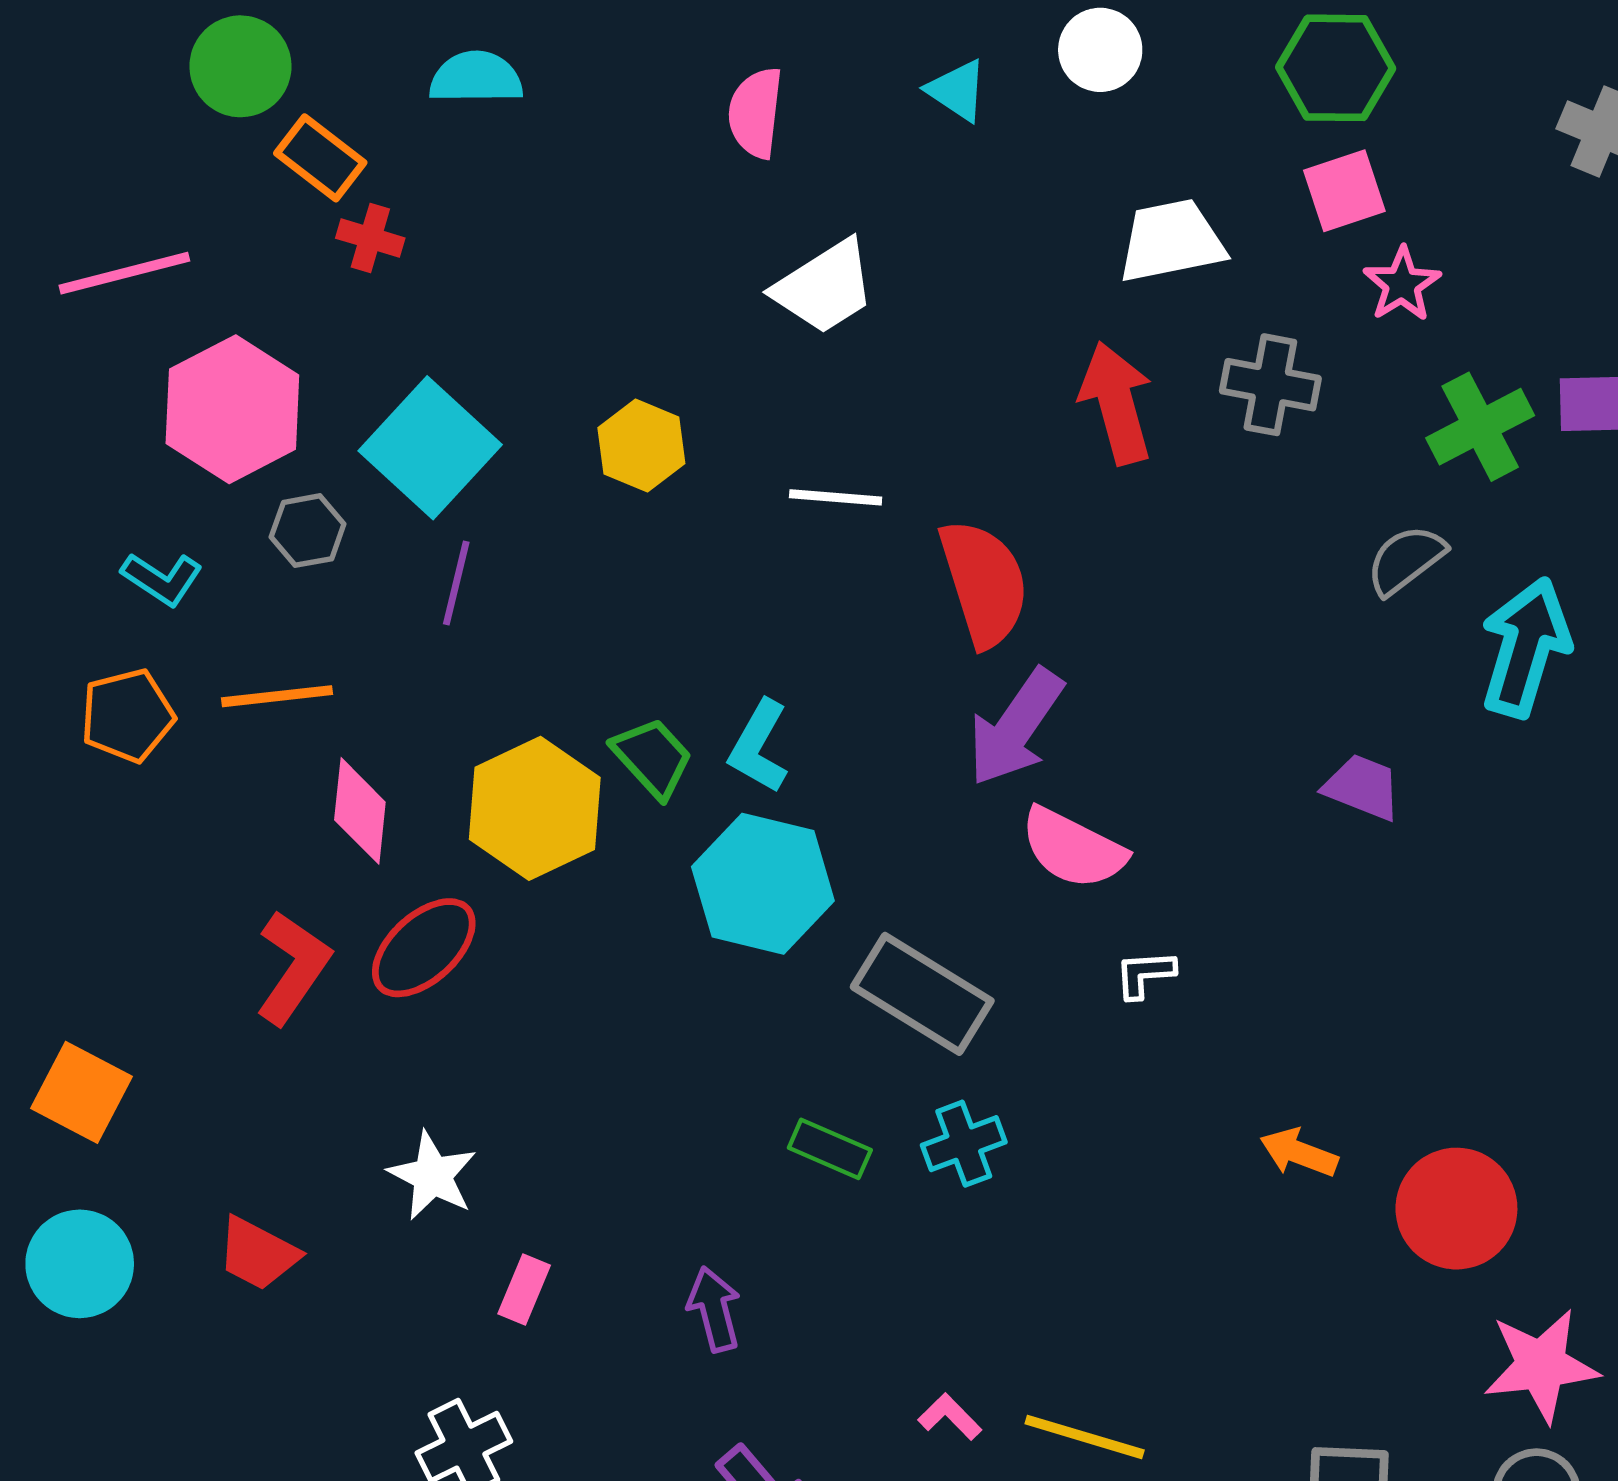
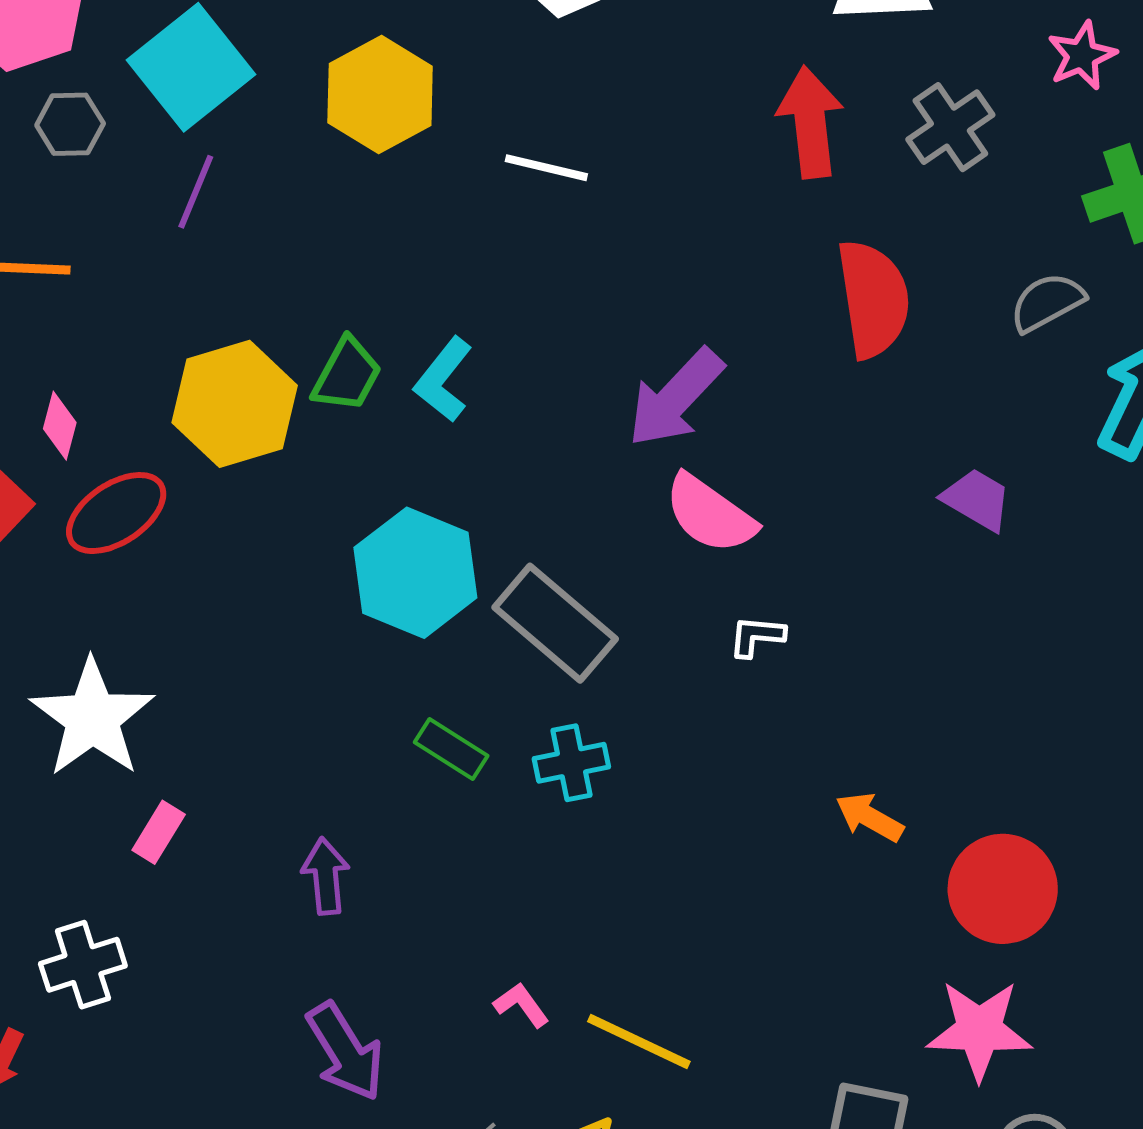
gray cross: (1270, 385) -> (950, 127), turned 36
yellow hexagon: (641, 446) -> (380, 95), size x1.4
red semicircle: (984, 583) -> (873, 299), moved
green trapezoid: (653, 758) -> (347, 375), turned 62
pink diamond: (360, 811) -> (60, 426), moved, size x0.7
cyan hexagon: (763, 884) -> (415, 573), moved
white star: (432, 1176) -> (92, 718), size x1.5
pink star: (1541, 1365) -> (979, 1030), moved

